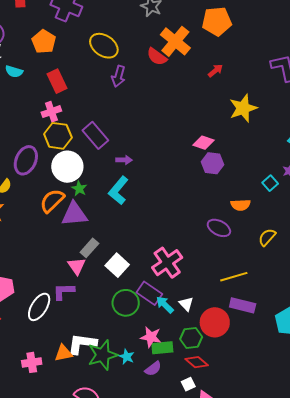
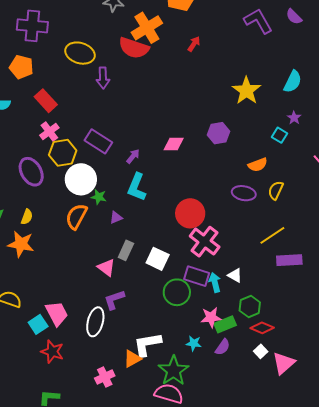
orange cross: (175, 41) -> (147, 28), turned 36
red semicircle: (157, 57) -> (134, 48), size x1.4
yellow star: (243, 108) -> (246, 91), moved
pink diamond: (203, 143) -> (174, 144), moved
purple ellipse: (26, 160) -> (31, 172), moved, turned -36
purple arrow: (124, 160) -> (133, 156), turned -35
purple triangle: (74, 214) -> (116, 218), moved, size x0.5
yellow semicircle: (267, 237) -> (276, 190), moved
pink triangle: (77, 266) -> (106, 268), moved
cyan arrow: (165, 305) -> (215, 282), turned 48
red circle: (215, 322) -> (190, 213), moved
green star: (103, 355) -> (174, 371), moved

